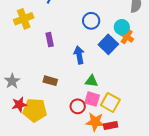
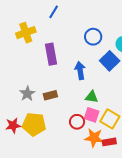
purple rectangle: (50, 40) -> (51, 54), size x1.5
gray star: (12, 81) -> (27, 94), moved
brown rectangle: (50, 81) -> (50, 95), turned -32
red star: (19, 105) -> (13, 125), moved

